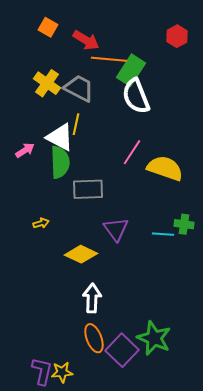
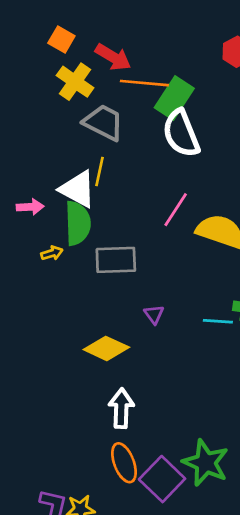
yellow cross: (47, 83) -> (75, 82), moved
pink arrow: (25, 150) -> (30, 207), turned 30
yellow arrow: (41, 223) -> (52, 253), moved
purple triangle: (116, 229) -> (154, 314), size x0.6

